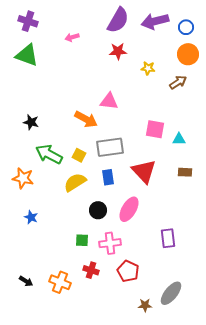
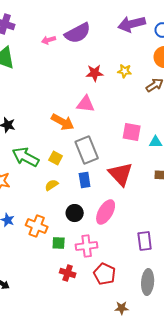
purple semicircle: (118, 20) -> (78, 33), moved, turned 32
red star: (118, 51) -> (95, 73), moved
gray rectangle: (110, 147) -> (87, 150), turned 76
yellow semicircle: (75, 182) -> (52, 185), size x0.6
orange cross: (60, 282) -> (37, 226), moved
gray ellipse: (171, 293) -> (148, 282), moved, turned -35

